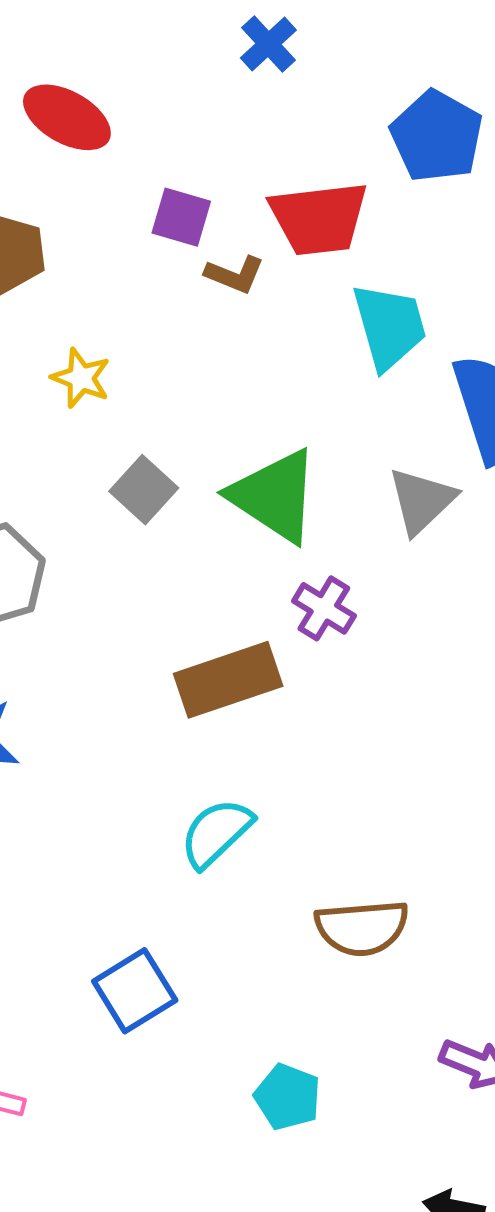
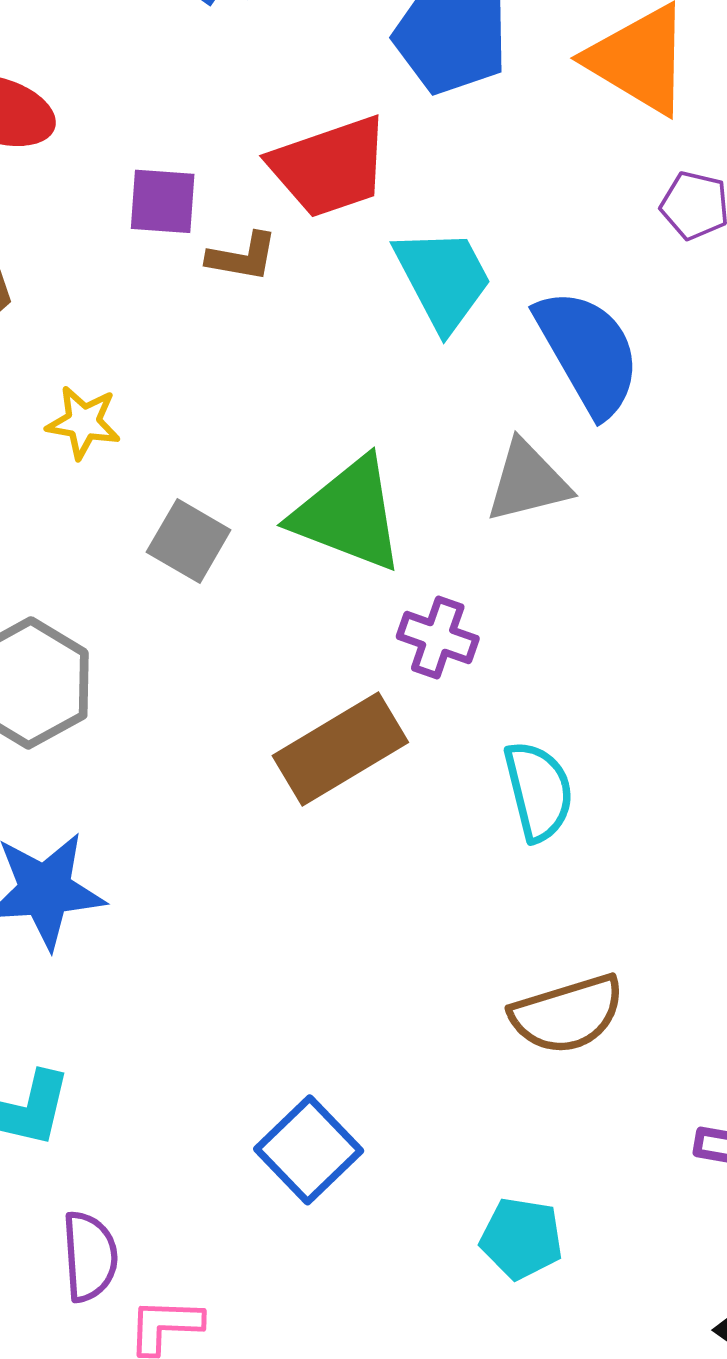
gray triangle: (422, 501) -> (528, 482), turned 42
cyan semicircle: (216, 833) -> (538, 791), moved, turned 132

